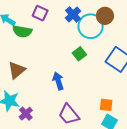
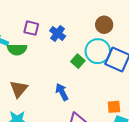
blue cross: (73, 14) -> (58, 33), moved
brown circle: (105, 16) -> (104, 25), moved
cyan circle: (91, 26) -> (98, 51), moved

